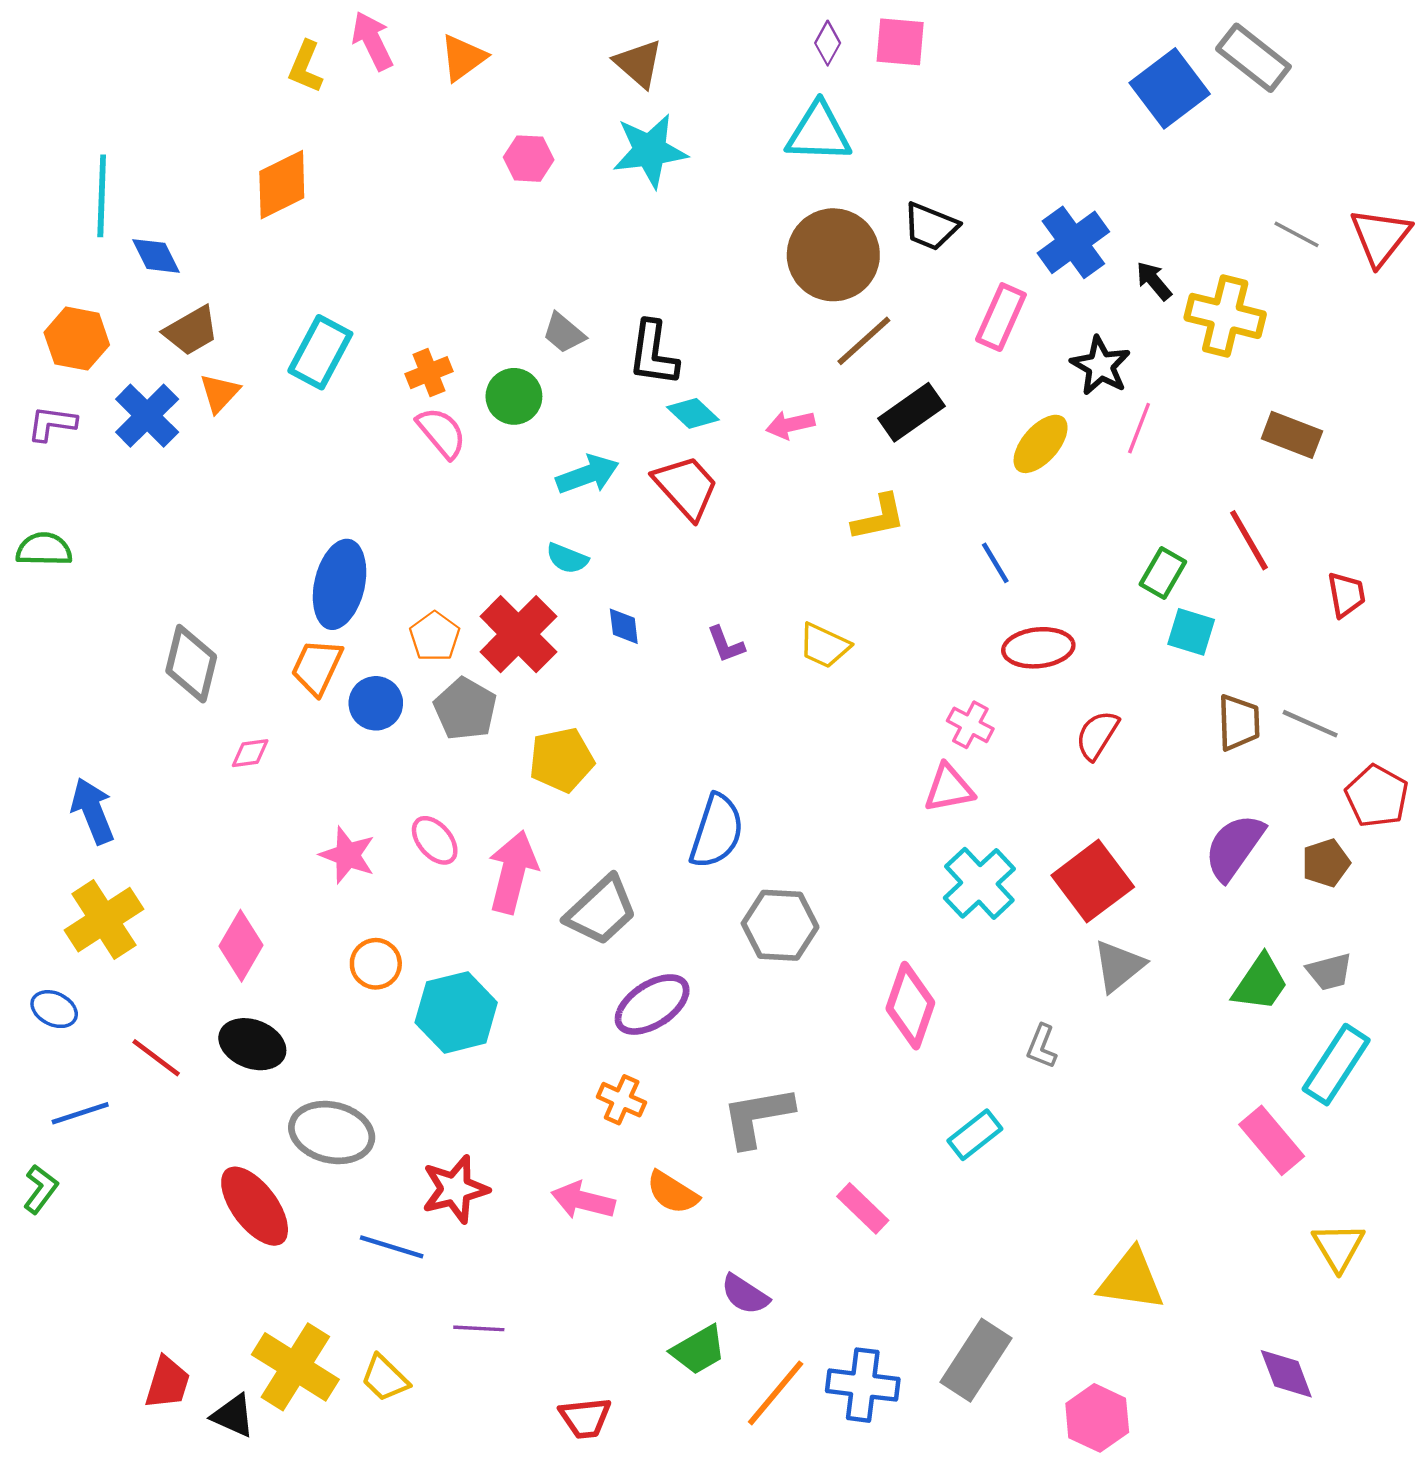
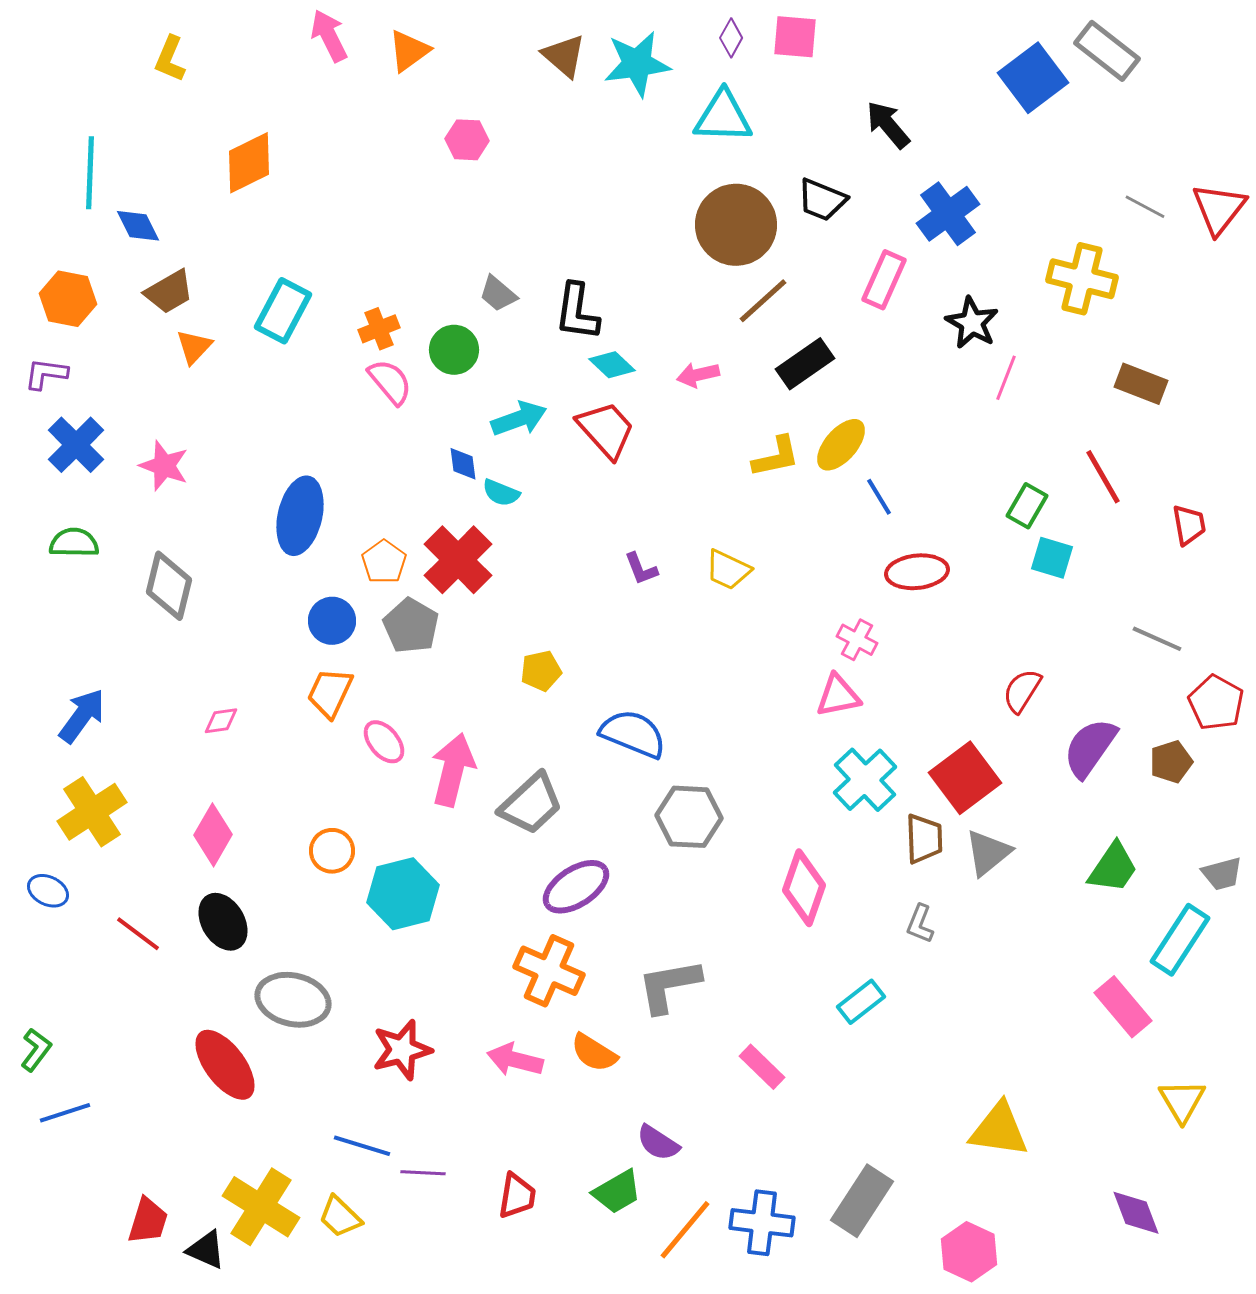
yellow L-shape: (306, 67) -> (170, 59), moved
cyan star: (650, 151) -> (637, 64), moved
black arrow: (1154, 281) -> (888, 125), moved, size x1.4
blue cross: (147, 416) -> (76, 445), moved
yellow ellipse: (1041, 444) -> (841, 445), moved
green semicircle: (44, 549) -> (74, 543), moved
blue diamond: (624, 626) -> (463, 464), moved
orange trapezoid: (317, 667) -> (330, 693), moved
brown trapezoid: (1239, 723) -> (924, 839), moved
red semicircle: (1097, 735) -> (1022, 691), moved
pink diamond: (250, 753) -> (221, 721), moved
yellow pentagon: (562, 760) -> (541, 671), moved, size x0.7
blue arrow: (93, 811) -> (82, 716), turned 58
blue semicircle: (717, 831) -> (633, 734), turned -86
pink star: (347, 855) -> (164, 466), moved
gray trapezoid: (1329, 972) -> (1222, 874), moved
black ellipse: (252, 1044) -> (223, 922), turned 38
orange cross: (622, 1100) -> (549, 971), size x1.6
blue line: (80, 1113) -> (65, 1113), moved
blue line: (392, 1247) -> (362, 1146), moved
red trapezoid: (585, 1418) -> (517, 1196), moved, turned -75

